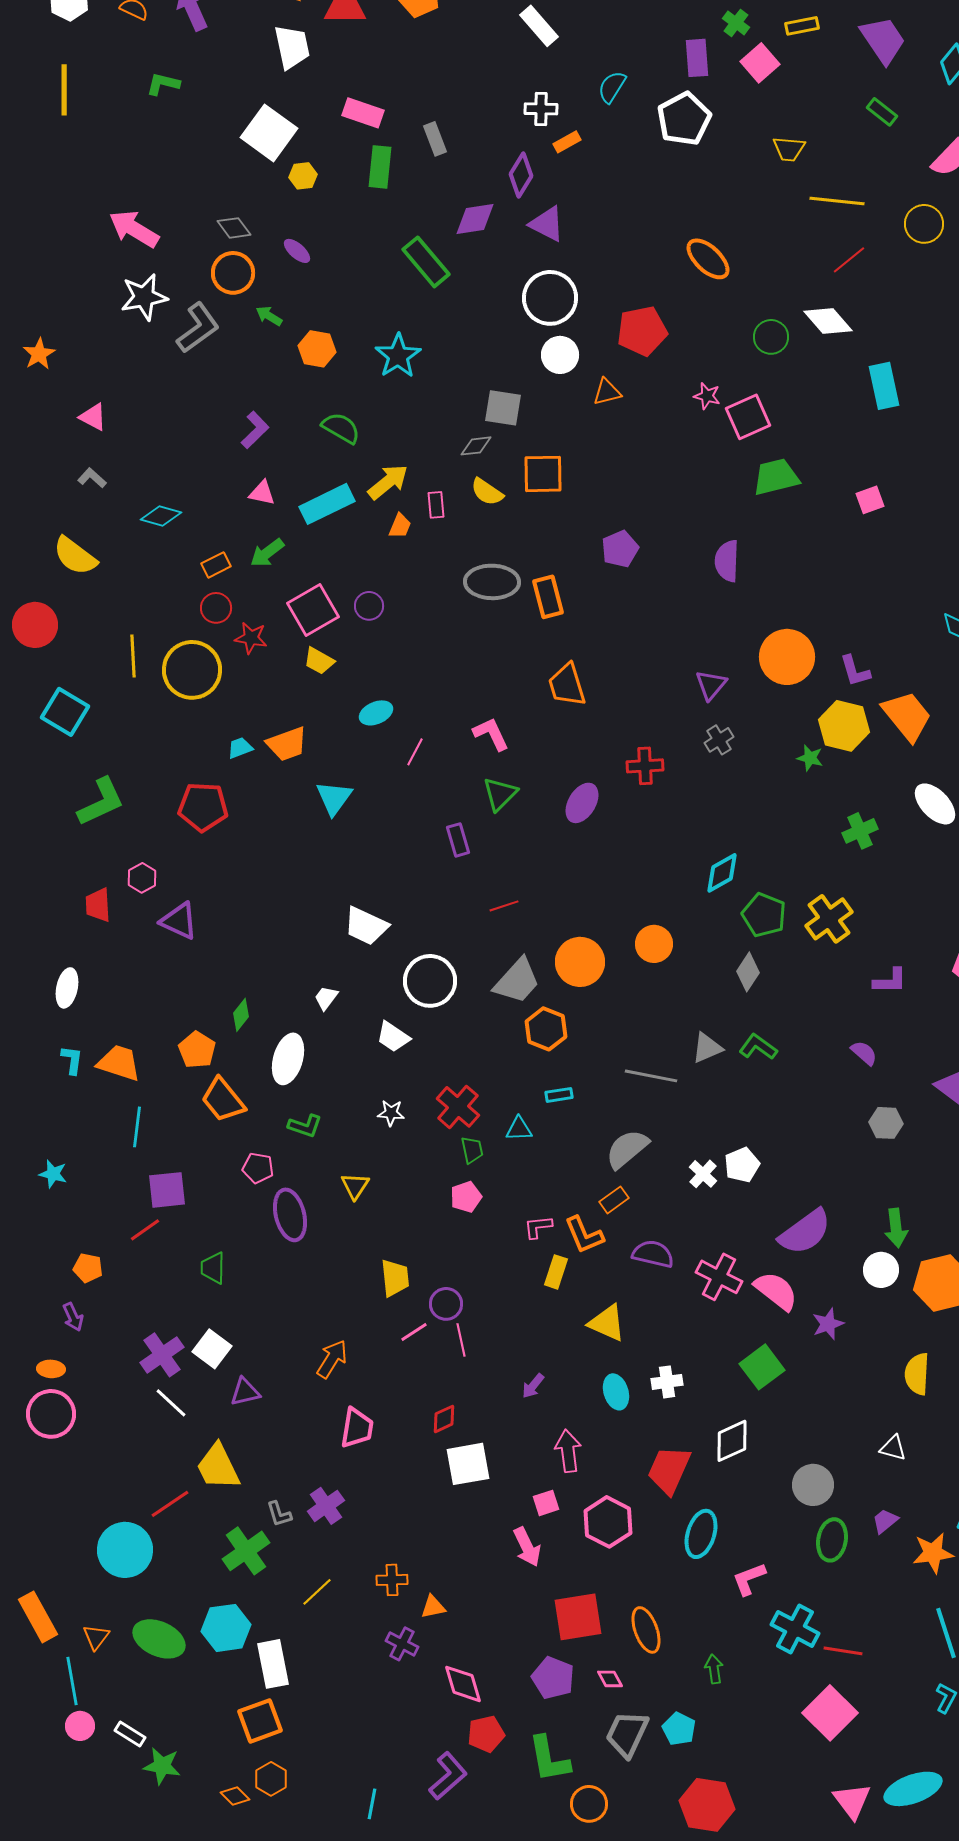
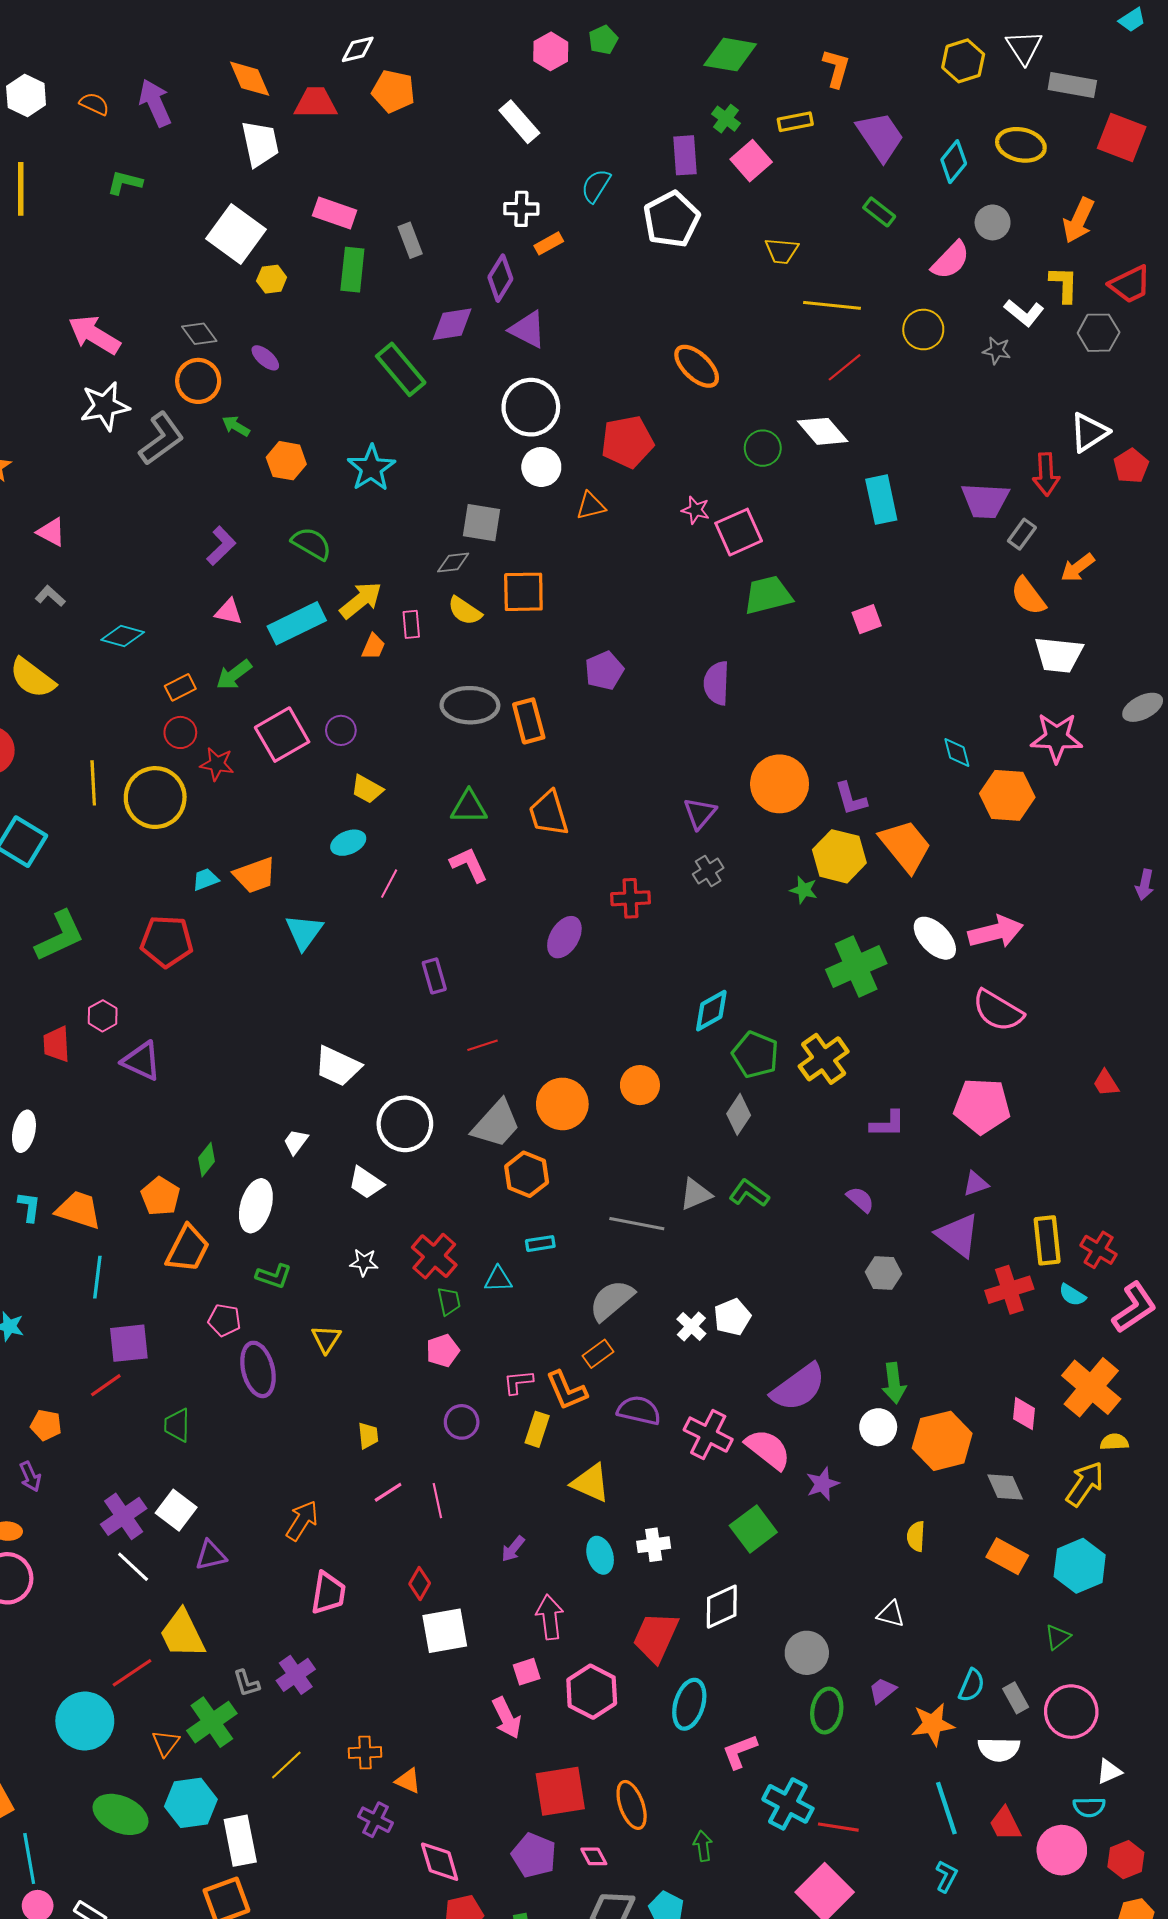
yellow trapezoid: (319, 661) -> (367, 789), moved
green triangle: (500, 794) -> (469, 807), moved, turned 45
green cross: (860, 831) -> (856, 966), size x1.6
orange trapezoid: (223, 1100) -> (188, 1249), turned -114
yellow trapezoid: (395, 1278) -> (368, 1436), size x0.7
purple circle: (446, 1304) -> (462, 1422), moved
yellow semicircle: (917, 1374) -> (916, 1536), size x0.7
red diamond: (444, 1419) -> (420, 1584), turned -36
orange triangle: (433, 1607) -> (408, 1781), turned 36
orange triangle: (96, 1637) -> (166, 1743), moved

